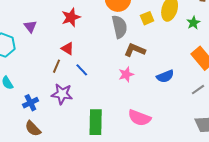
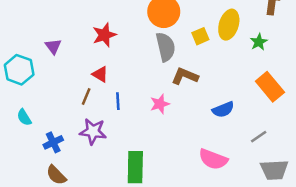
blue line: (82, 70) -> (118, 101), turned 40
pink star: (126, 74) -> (160, 104), moved
gray line: (198, 90) -> (259, 137), moved
pink semicircle: (139, 118) -> (213, 159), moved

